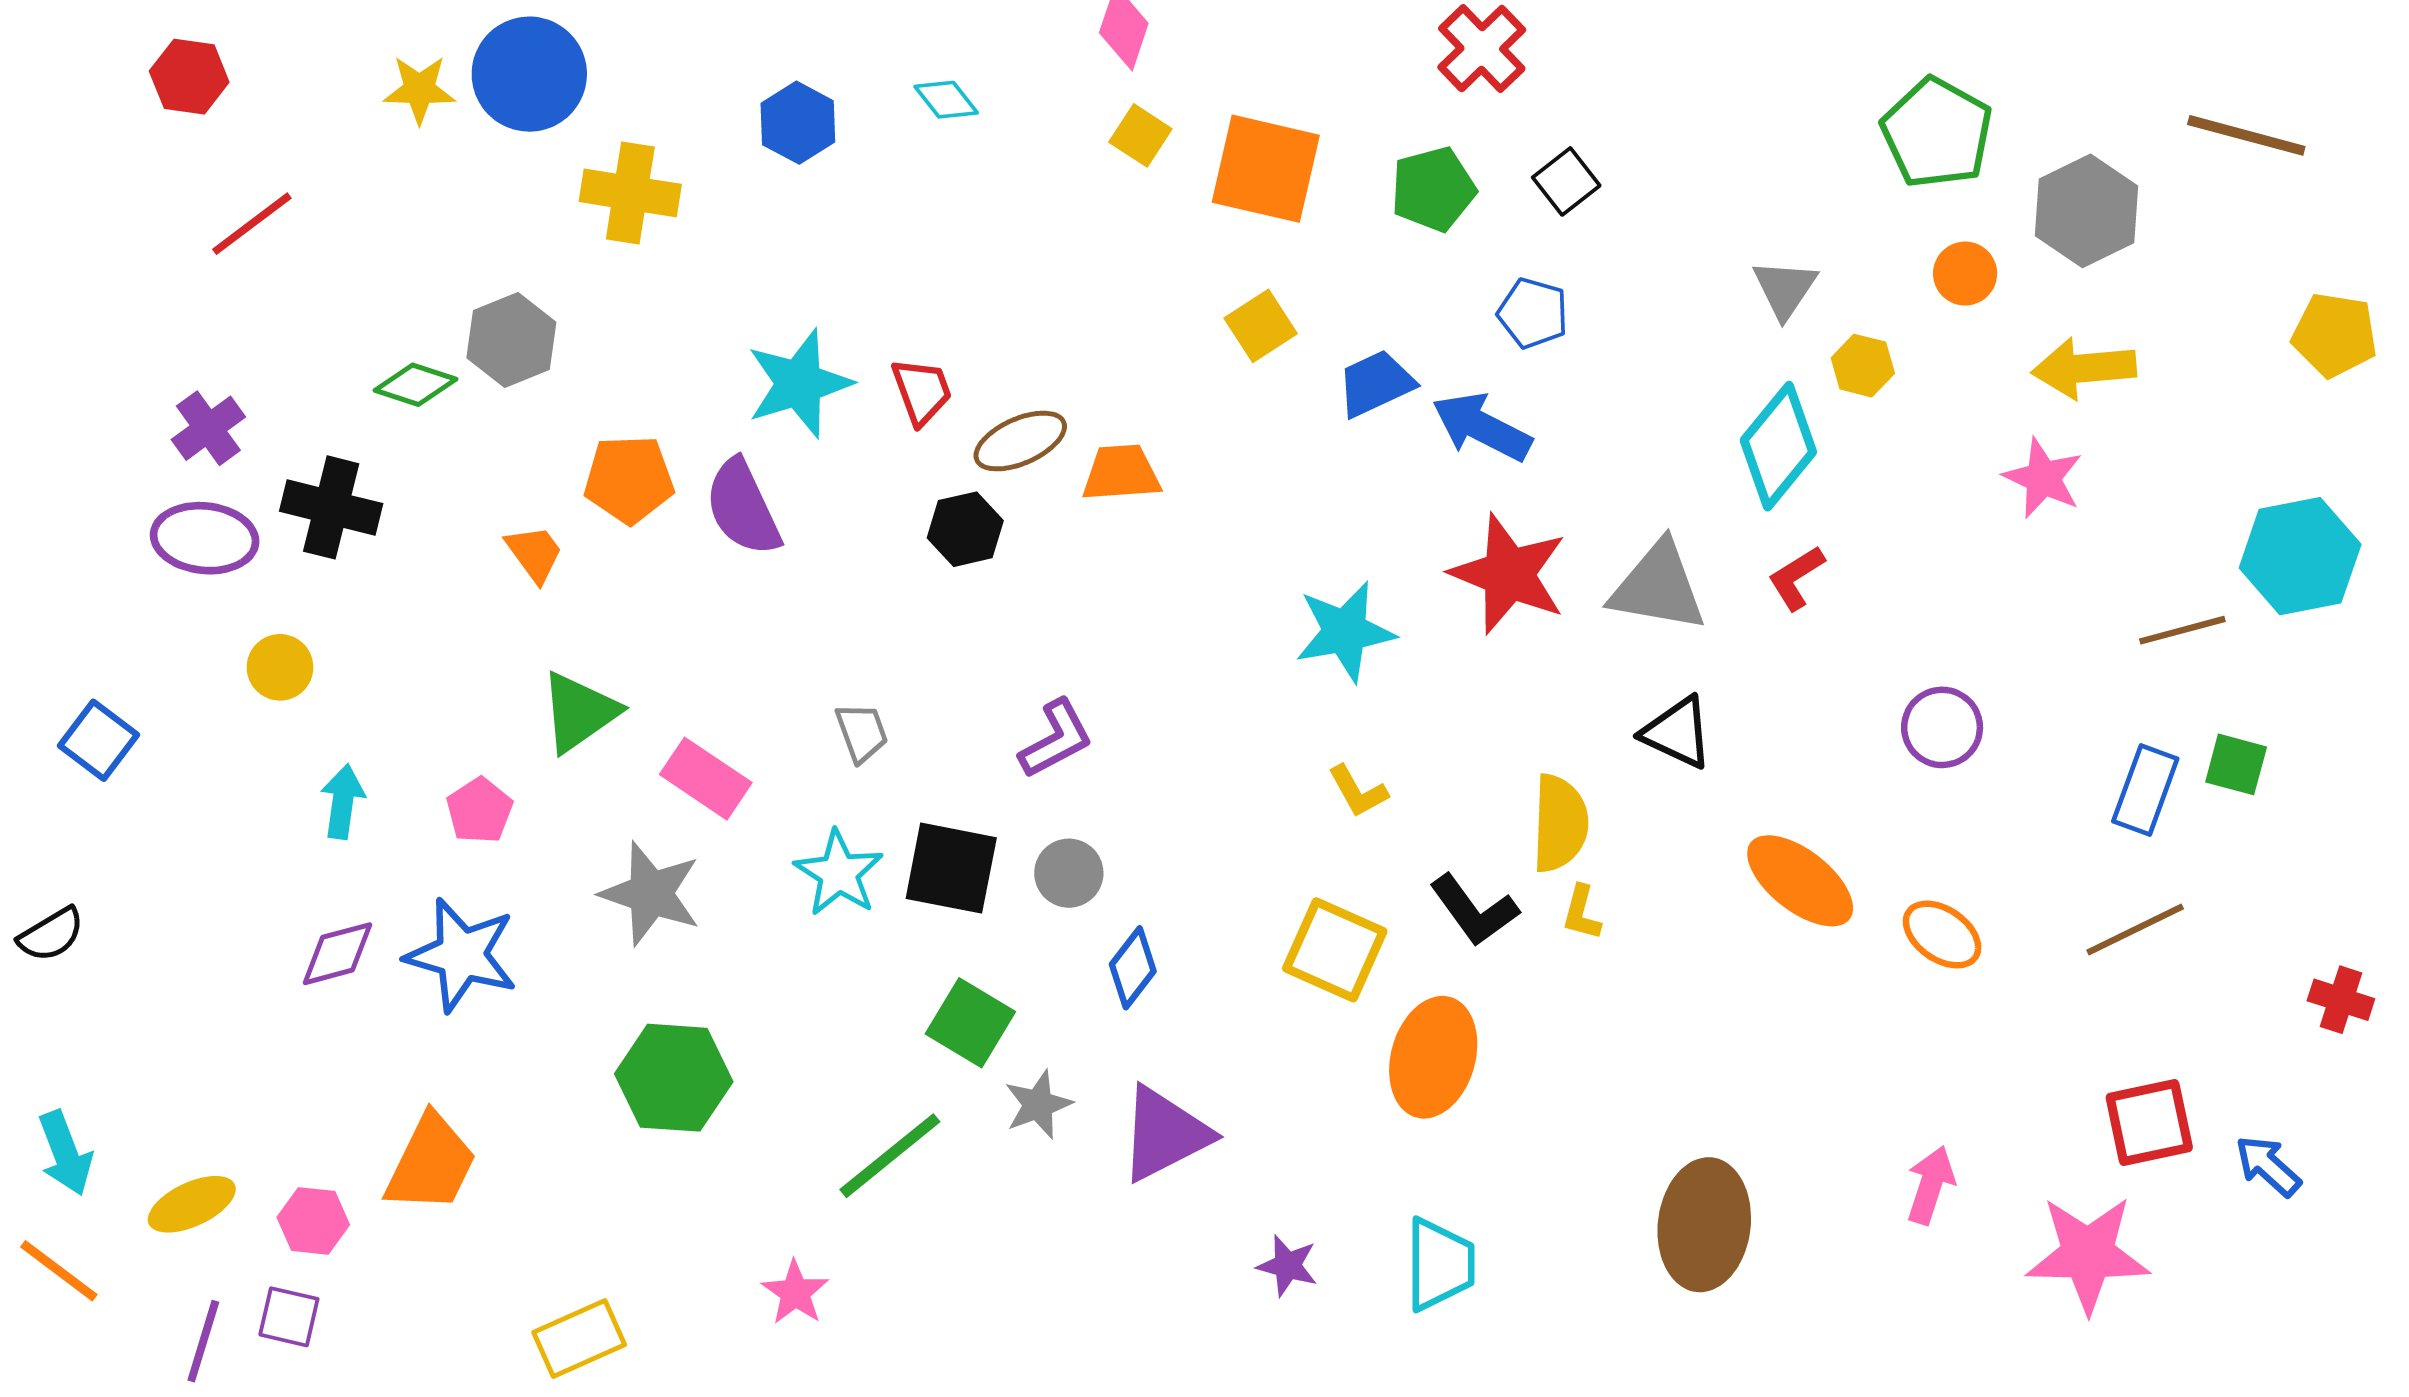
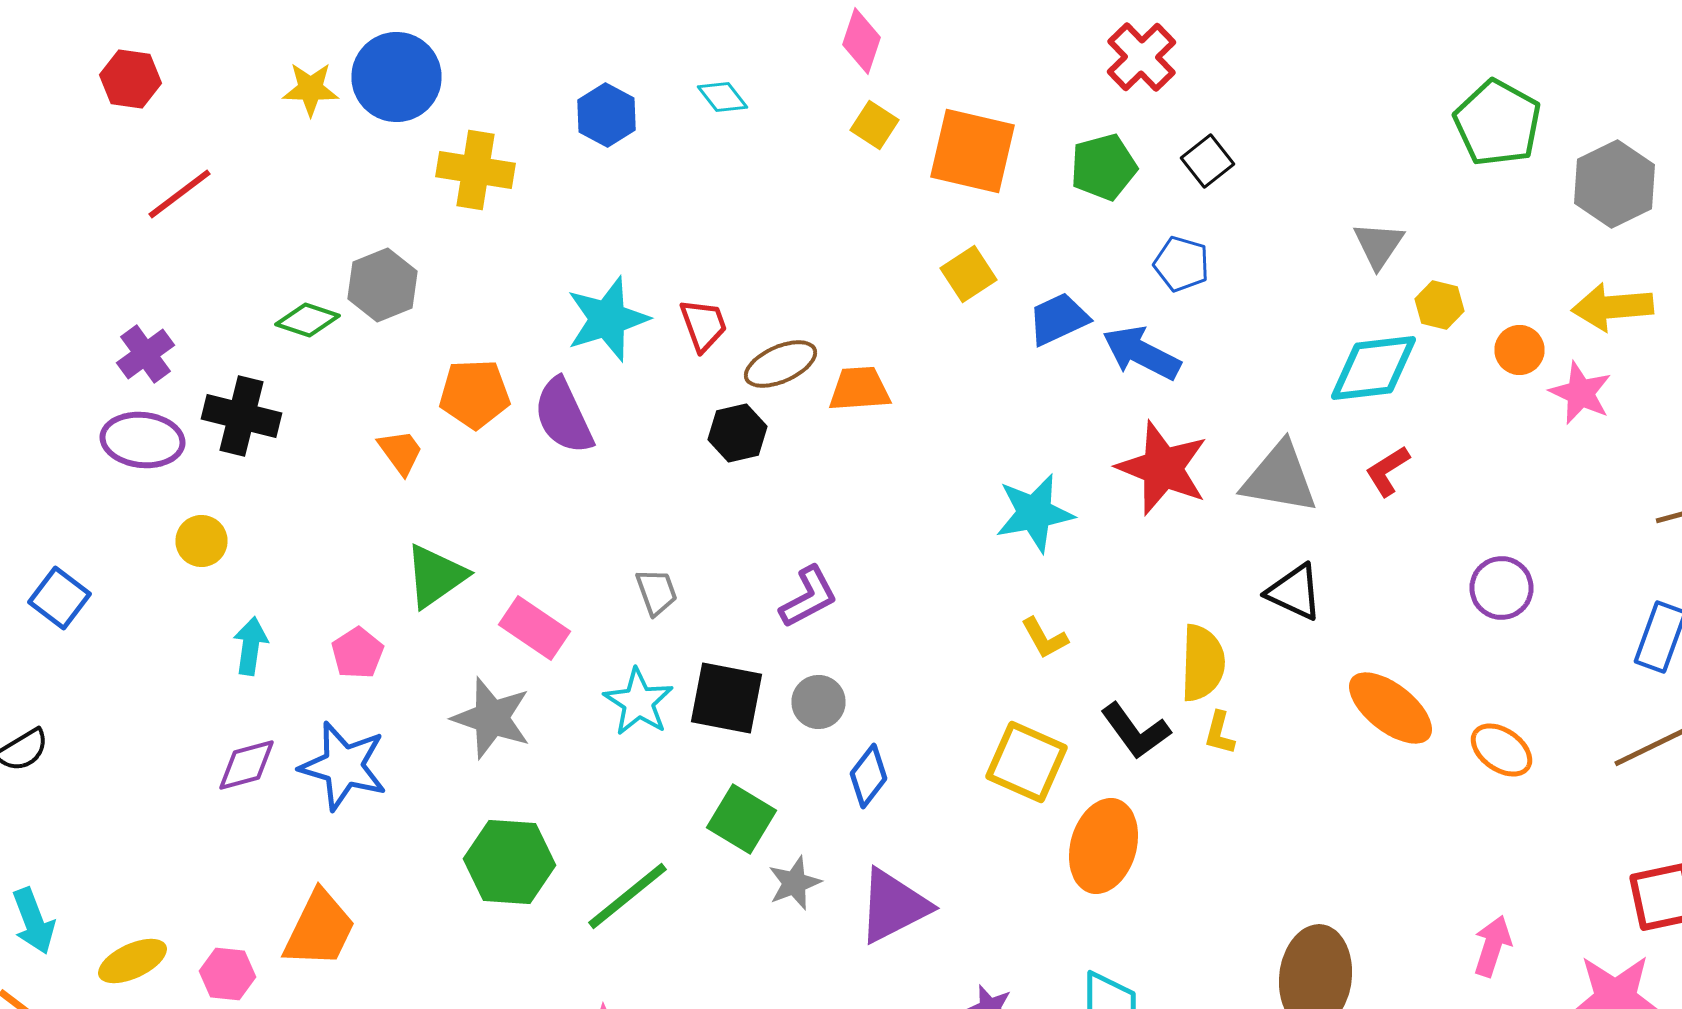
orange circle: (1965, 274) -> (1520, 350), moved
cyan diamond: (1778, 446) -> (1374, 368), turned 44
green line: (890, 1156) -> (628, 896), moved

